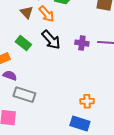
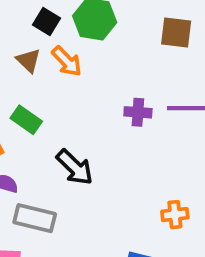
black arrow: (51, 40) -> (75, 167), moved
orange cross: (87, 101) -> (175, 215), moved

